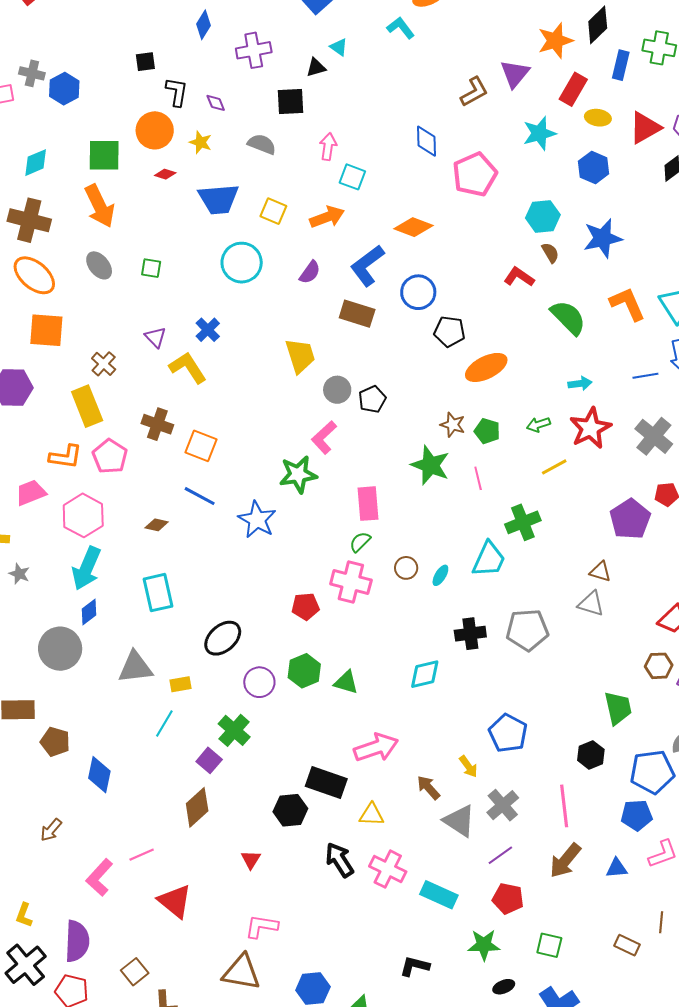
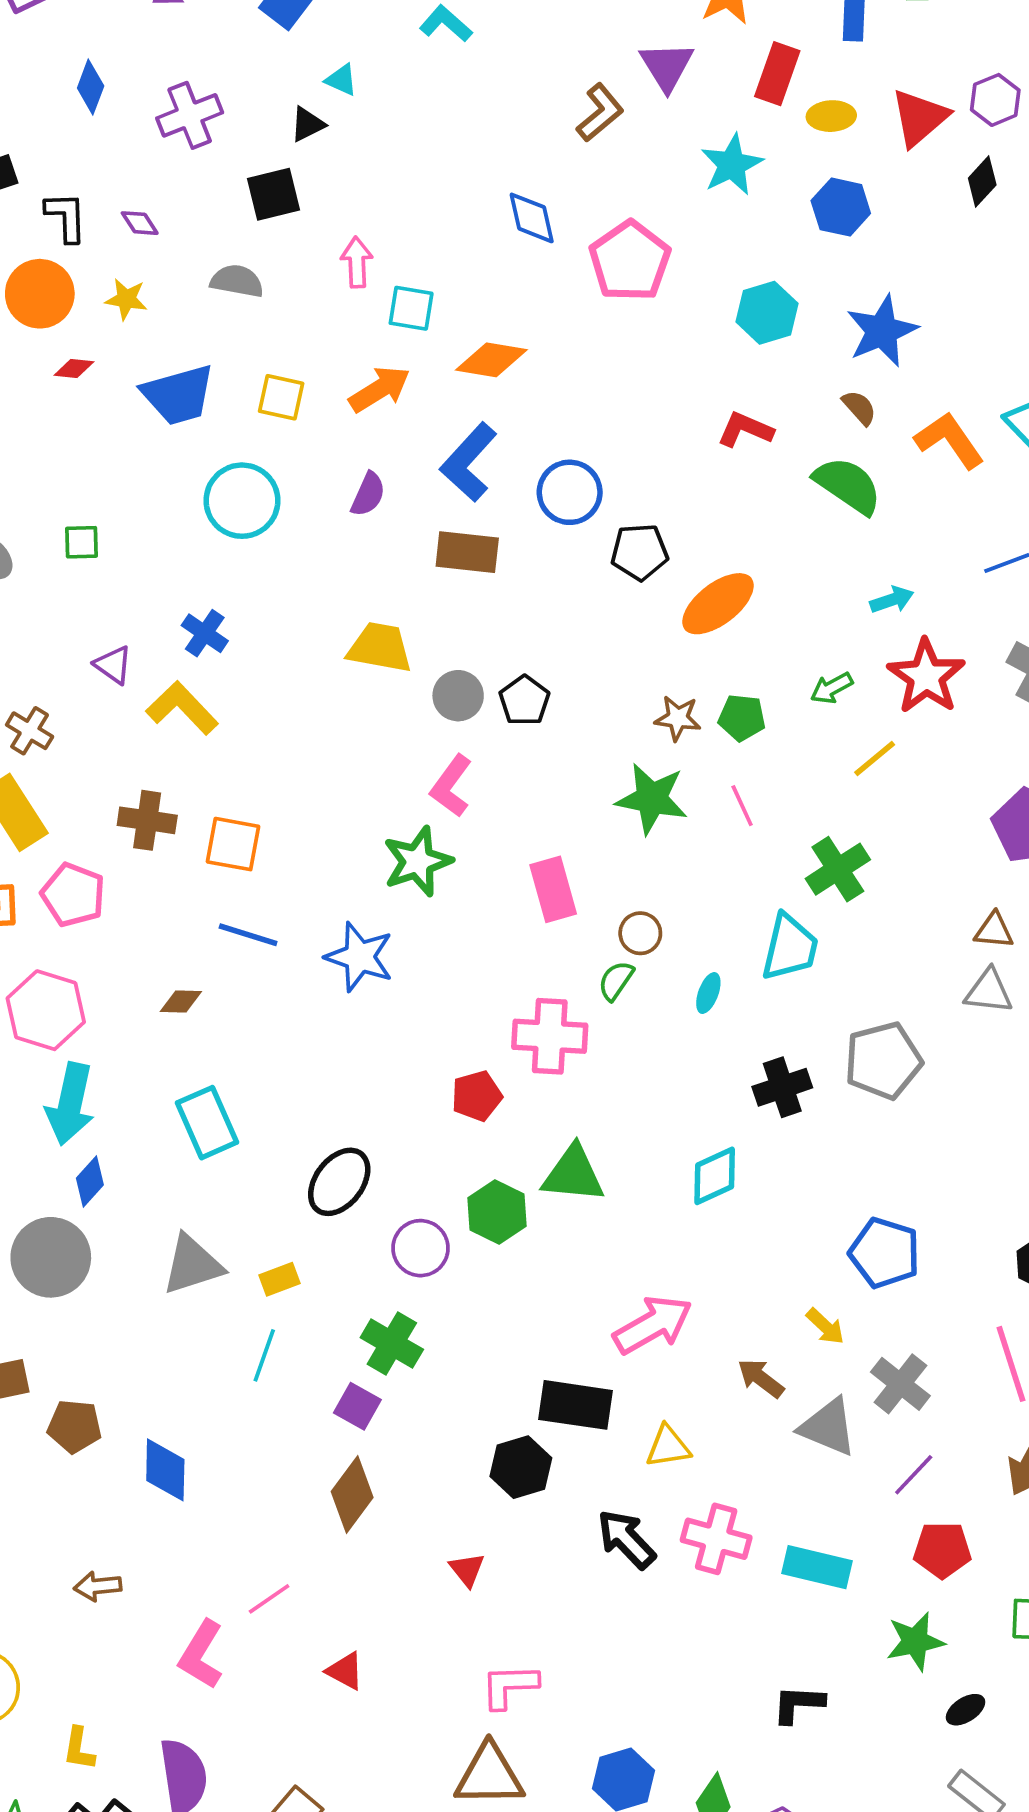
orange diamond: (413, 227) -> (491, 360), moved
brown semicircle: (550, 253) -> (859, 408), moved
yellow trapezoid: (300, 356) -> (380, 648), turned -51
green semicircle: (360, 542) -> (616, 981), moved
brown circle: (406, 568) -> (640, 933), moved
green triangle: (346, 682) -> (573, 1174), moved, size x1.4
brown arrow: (51, 830) -> (98, 1586), turned 55
red triangle: (175, 901) -> (345, 1671), size x0.6

